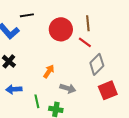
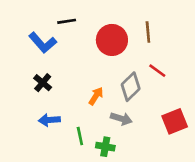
red line: (85, 42) -> (157, 71), moved
gray diamond: (97, 64) -> (131, 87), moved

